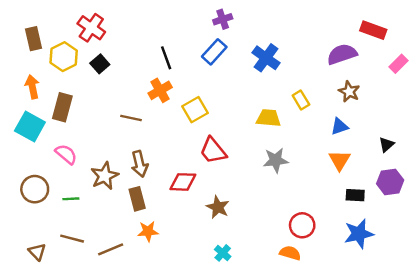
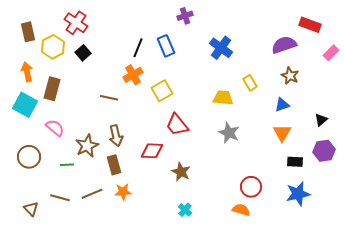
blue rectangle: (214, 52) -> (166, 46), moved, turned -65
black line: (166, 58) -> (138, 48), turned 42
gray star: (276, 160) -> (229, 133), turned 30
green line: (71, 199) -> (67, 165), moved
brown line: (111, 249) -> (92, 194), moved

